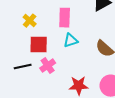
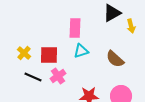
yellow cross: (30, 21) -> (24, 53), moved
black line: (23, 67) -> (33, 77), turned 36

